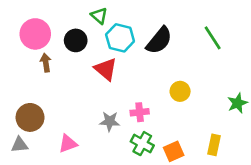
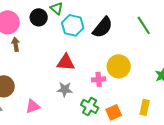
black circle: (76, 40) -> (39, 17), moved
red triangle: (106, 69) -> (66, 62), moved, turned -36
yellow circle: (180, 91) -> (119, 66), size x1.5
pink cross: (140, 112) -> (99, 79), moved

